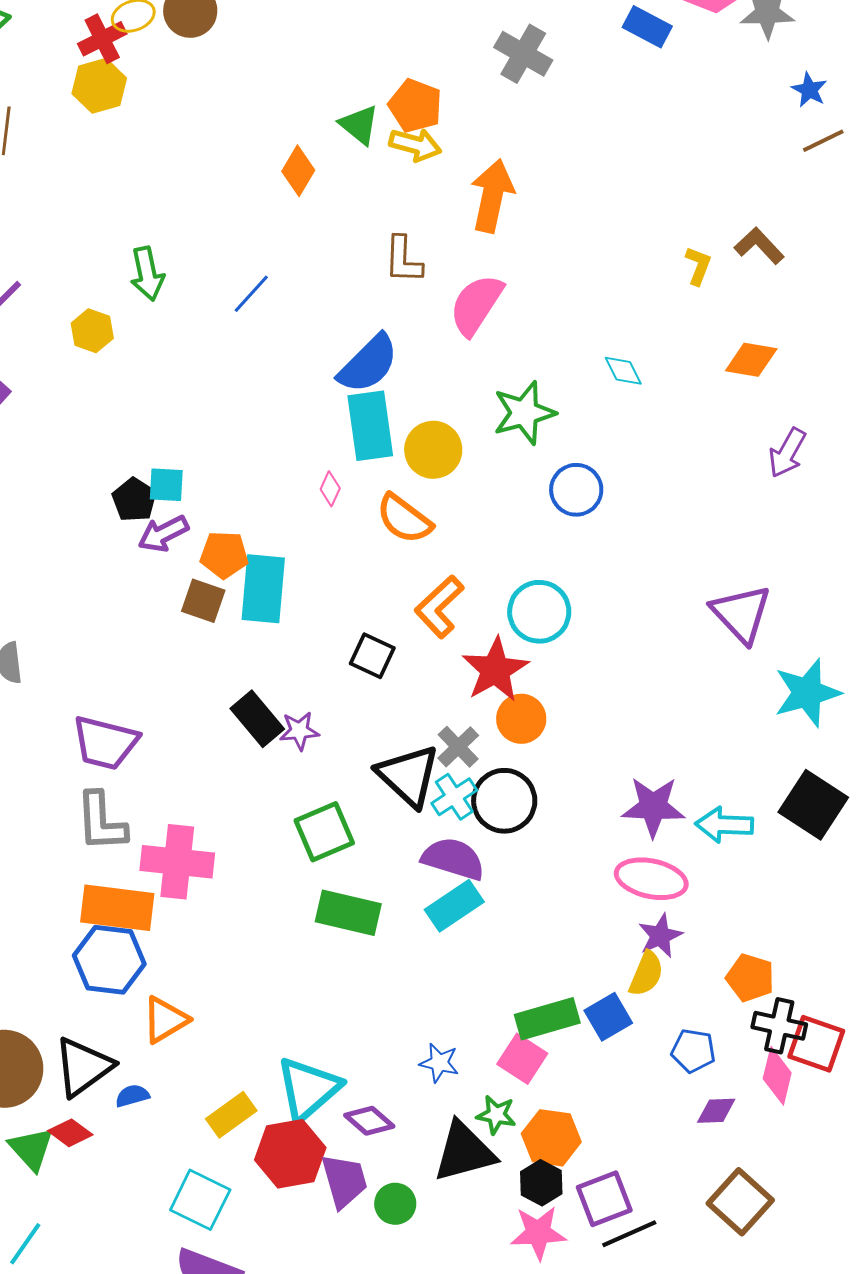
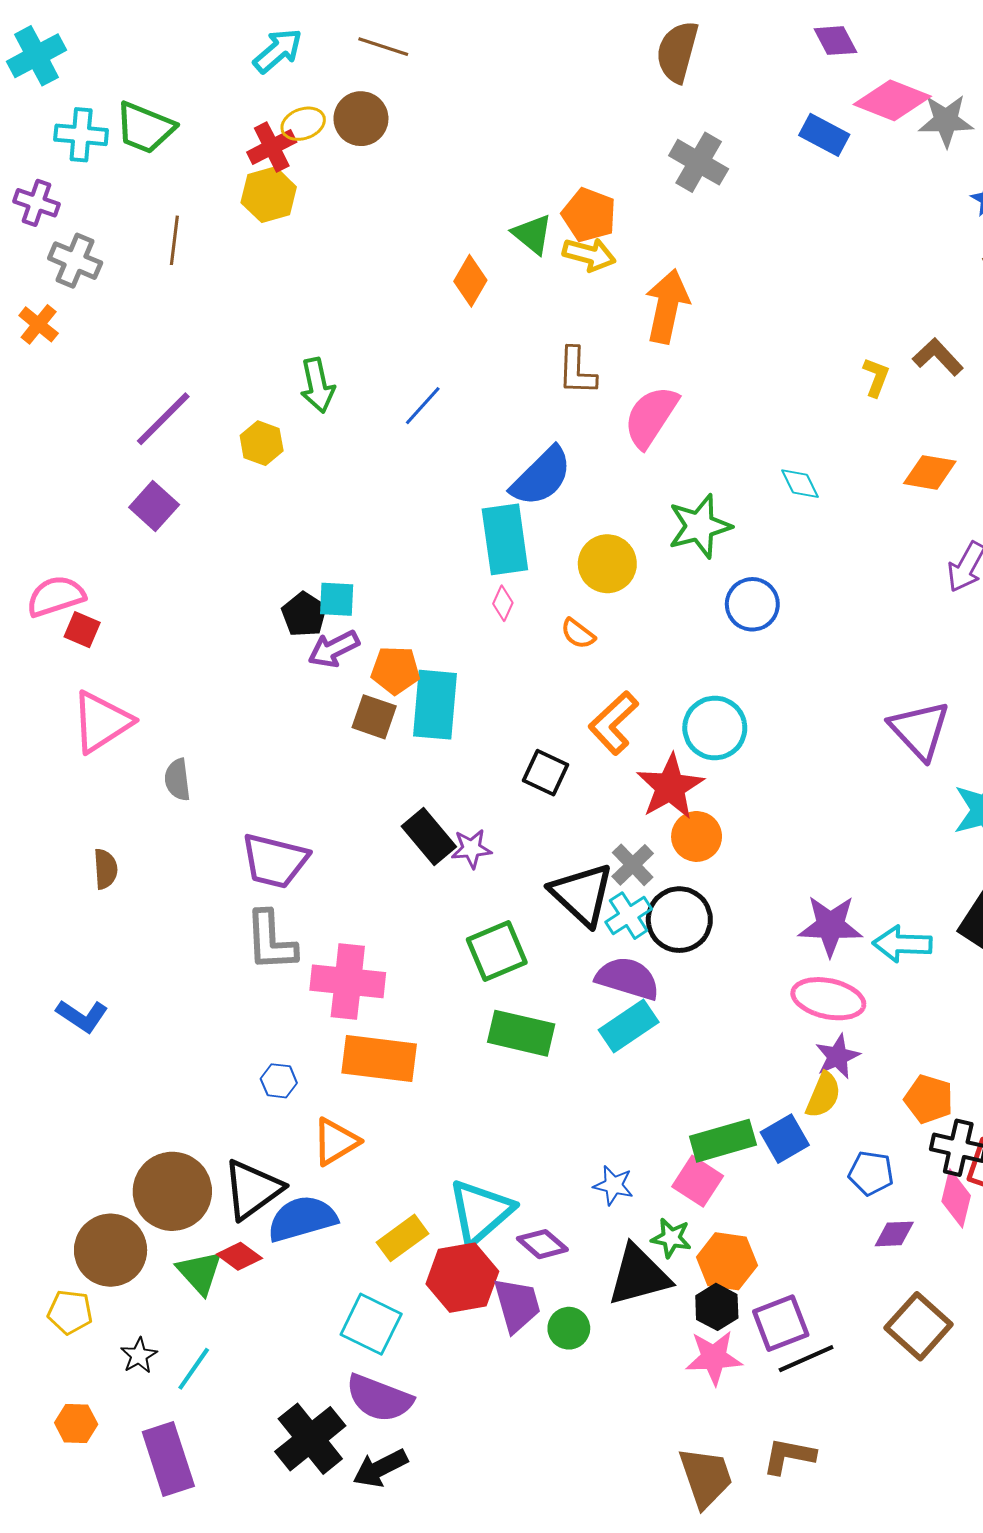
cyan rectangle: (370, 426) -> (505, 539), moved
orange semicircle: (404, 519) -> (578, 634), size x0.6
orange rectangle: (117, 908) -> (379, 1059), moved
blue hexagon: (109, 960) -> (279, 1081), size x0.5
blue semicircle: (132, 1096) -> (302, 1219), size x2.0

